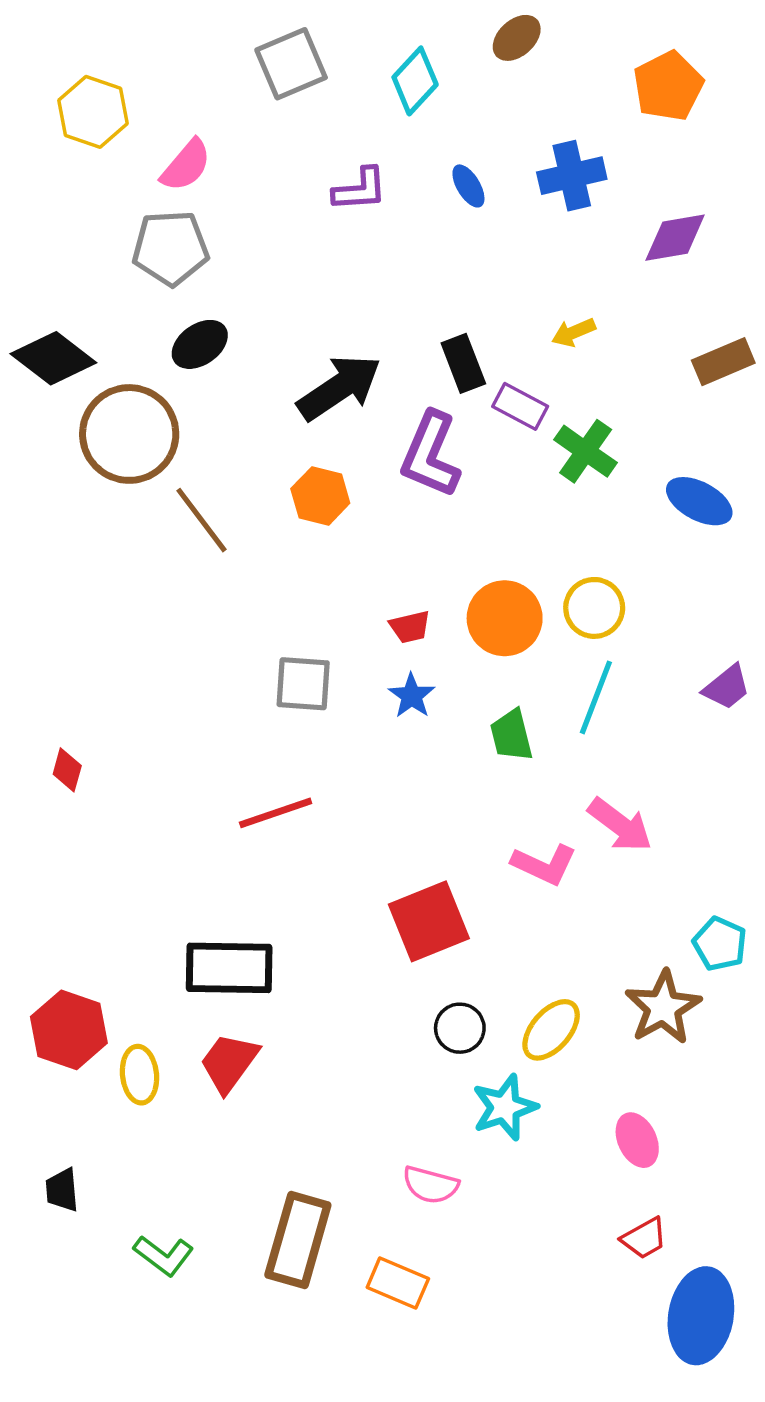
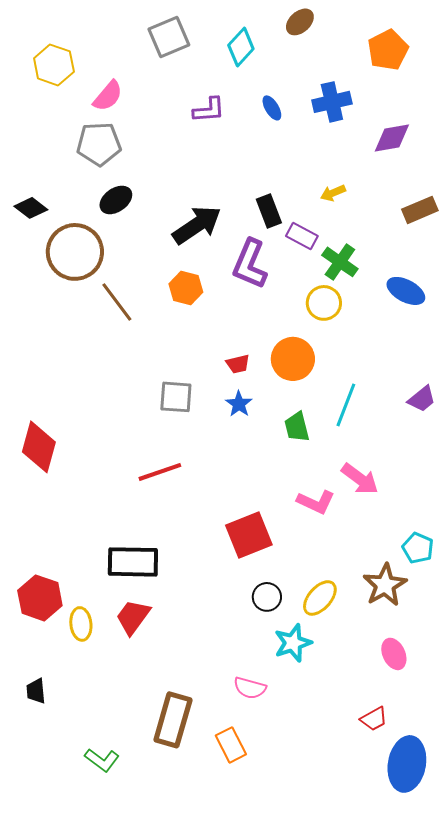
black diamond: (53, 358) -> (31, 208), size x0.7
yellow circle: (594, 608) -> (324, 303), moved
red diamond: (67, 770) -> (39, 447), size x2.0
pink ellipse: (637, 1140) -> (394, 654), moved
green L-shape: (164, 1255) -> (102, 760), moved
orange rectangle: (398, 1283) -> (231, 745), turned 40

